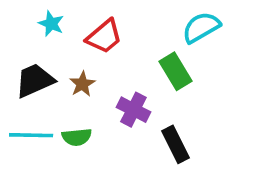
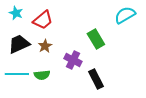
cyan star: (51, 24) -> (16, 13), moved
cyan semicircle: (201, 27) -> (125, 15), moved
red trapezoid: (104, 36) -> (43, 20), moved

